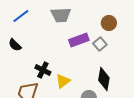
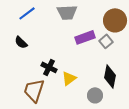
brown circle: (109, 23) -> (115, 20), size x1.5

